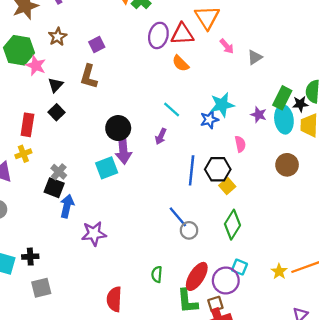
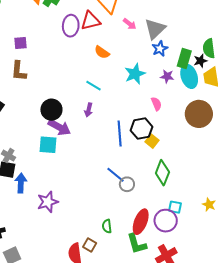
purple square: (97, 45) -> (20, 43), turned 32
gray triangle: (255, 57) -> (155, 29), size x1.6
orange semicircle: (181, 63) -> (102, 52), moved
blue star: (209, 120) -> (160, 49), moved
purple arrow: (123, 150) -> (59, 127), turned -45
brown circle: (287, 165) -> (199, 114), size x1.4
cyan square: (107, 168) -> (48, 145), turned 36
brown square: (215, 304) -> (90, 245), moved, turned -32

